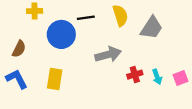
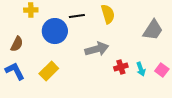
gray trapezoid: (152, 28) -> (153, 30), moved
pink square: (181, 78) -> (162, 70), turned -32
yellow rectangle: (55, 79) -> (49, 71), turned 36

